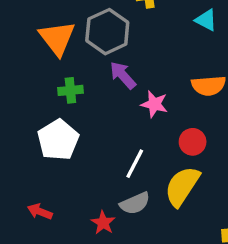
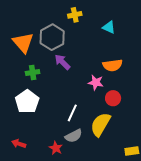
pink star: (154, 104) -> (96, 83), moved
red circle: (193, 142) -> (113, 98), moved

